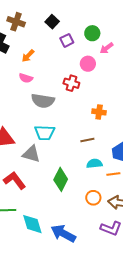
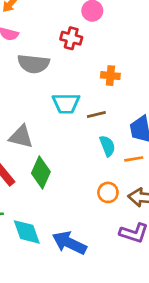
cyan trapezoid: (45, 133) -> (66, 103), moved
cyan semicircle: (94, 164) -> (107, 146), turned 77
green diamond: (61, 179) -> (41, 173), moved

